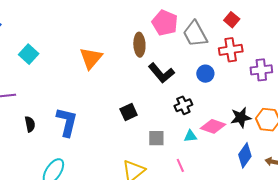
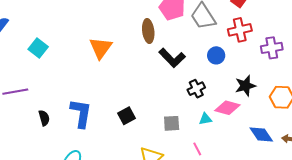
black square: (129, 112) -> (126, 116), moved
black star: (241, 117) -> (245, 86), moved
blue diamond: (245, 155) -> (261, 135), turned -65

